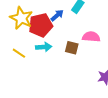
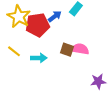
pink semicircle: (91, 37) -> (80, 49), moved
cyan arrow: (44, 47) -> (39, 58), moved

